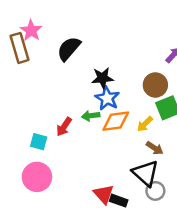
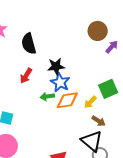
black semicircle: (69, 49) -> (29, 44), turned -55
brown circle: (155, 85) -> (98, 31), moved
red arrow: (64, 127) -> (26, 76), moved

